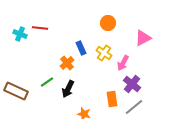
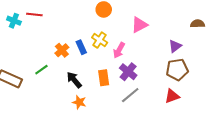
blue rectangle: (81, 48) -> (81, 47), moved
black arrow: (68, 89) -> (74, 80), moved, turned 114
orange rectangle: (112, 99) -> (104, 78), moved

